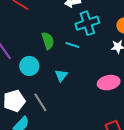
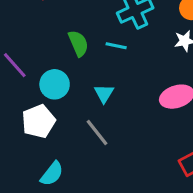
white pentagon: (14, 101) -> (39, 121), moved
gray line: (40, 102) -> (97, 133), moved

